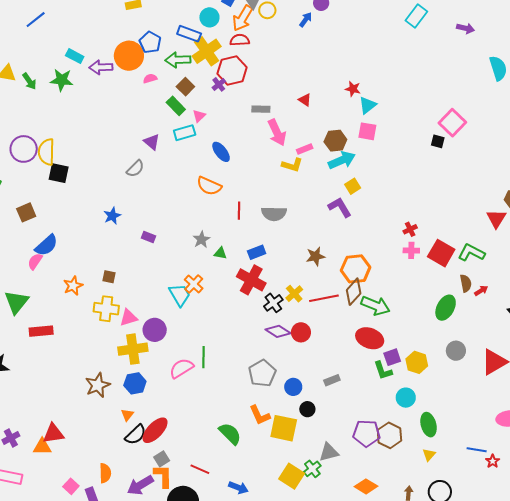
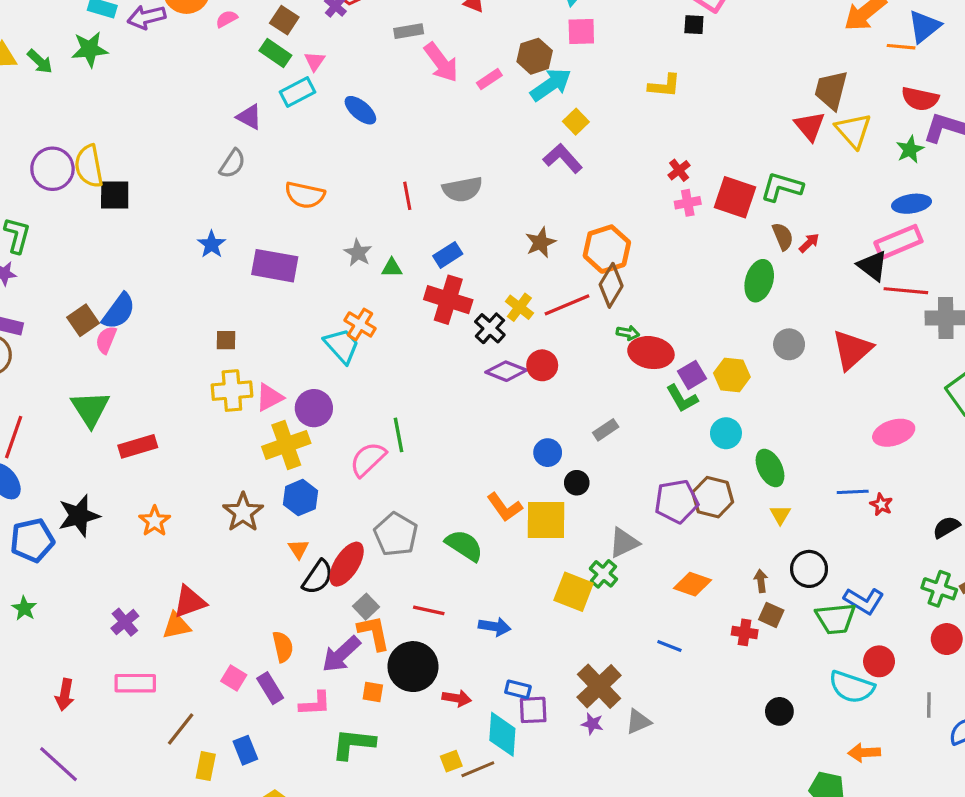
yellow L-shape: (292, 165) -> (664, 86), moved
orange semicircle: (209, 186) -> (305, 195), moved
brown square: (26, 212) -> (83, 320), moved
purple rectangle: (149, 237) -> (275, 266), size x2.0
orange star: (73, 286) -> (155, 521), moved
green arrow: (375, 306) -> (628, 333), moved, size x0.5
gray pentagon: (262, 373) -> (396, 534), moved

